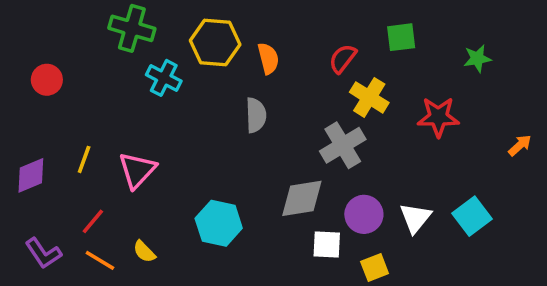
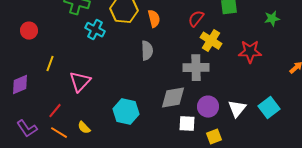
gray cross: (343, 145) -> (196, 68), turned 30
yellow line: (84, 159) -> (50, 64), moved

